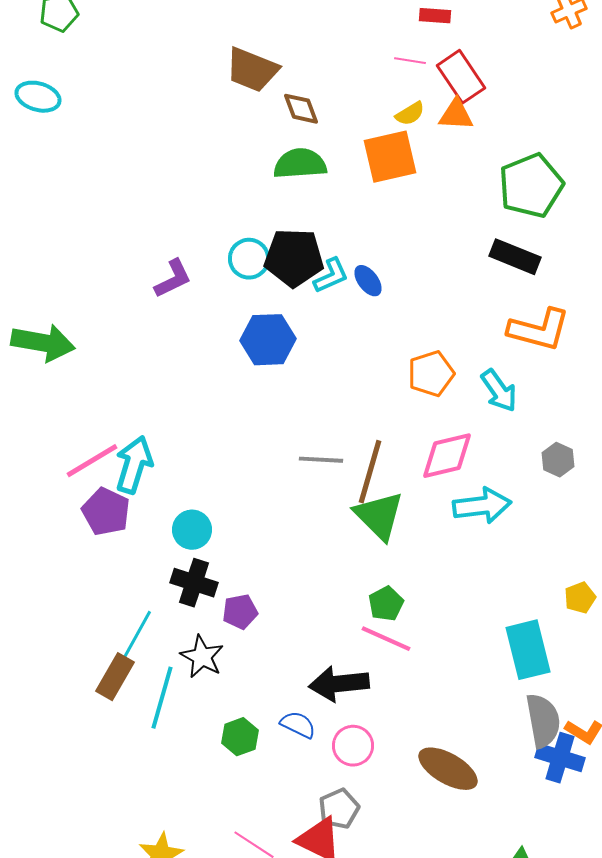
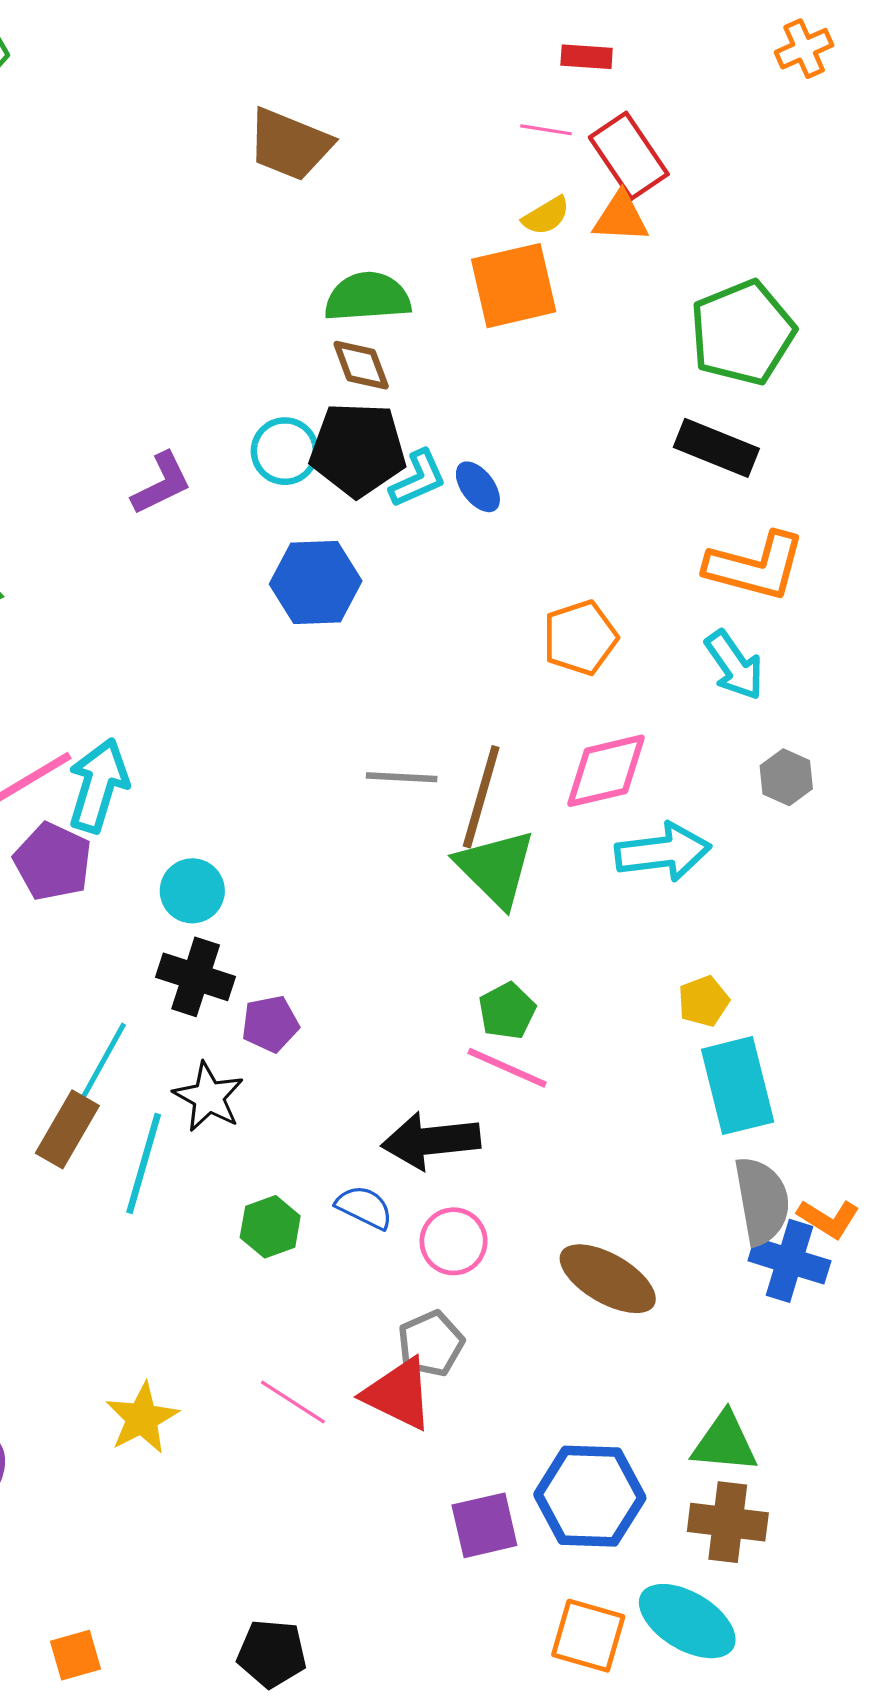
brown diamond: (301, 109) -> (361, 365), moved
cyan arrow: (499, 391) -> (734, 665), moved
yellow pentagon: (580, 598) -> (703, 1001), moved

